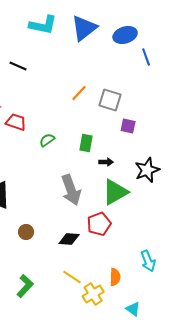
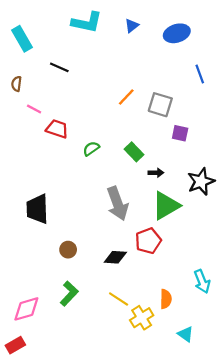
blue triangle: (84, 28) -> (132, 26), size x0.5
blue line: (146, 57) -> (200, 74), moved
green rectangle: (86, 143) -> (134, 152), turned -54
green L-shape: (25, 286) -> (69, 294), moved

